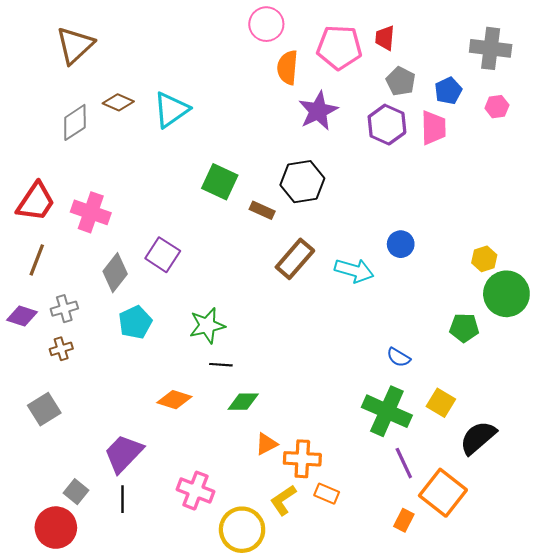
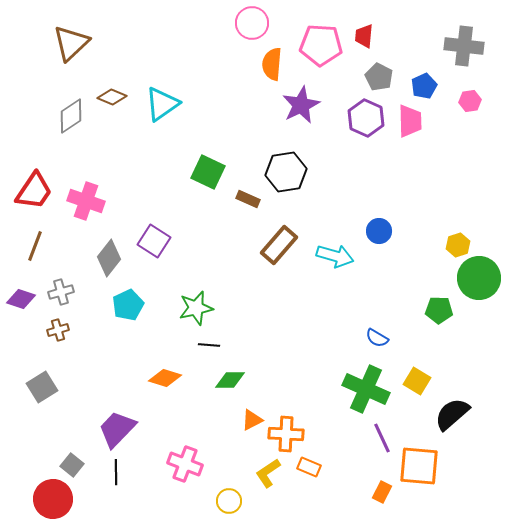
orange square: (443, 493) -> (419, 466), turned -33
yellow circle: (242, 530) -> (229, 501), size x0.6

